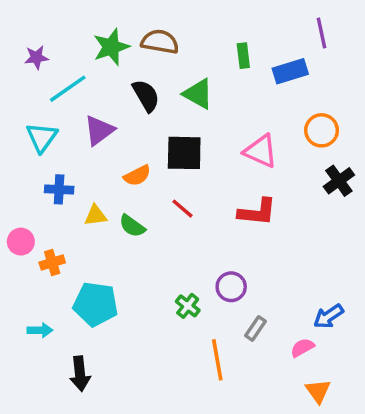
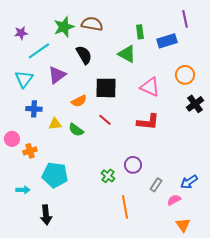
green triangle: (198, 94) -> (127, 54), moved
gray rectangle: (255, 328) -> (156, 185), moved

